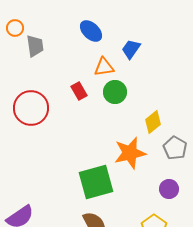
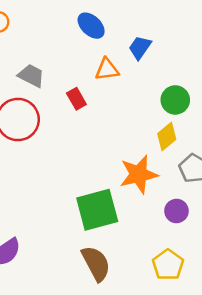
gray trapezoid: (35, 46) -> (31, 76), moved, turned -55
green circle: (115, 92) -> (175, 100), moved
purple circle: (169, 189) -> (176, 211), moved

